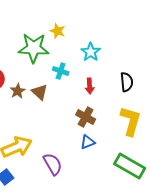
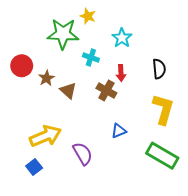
brown triangle: (40, 92) -> (68, 91), moved
brown cross: (86, 117) -> (106, 91), moved

